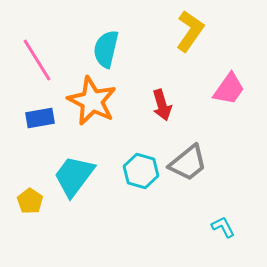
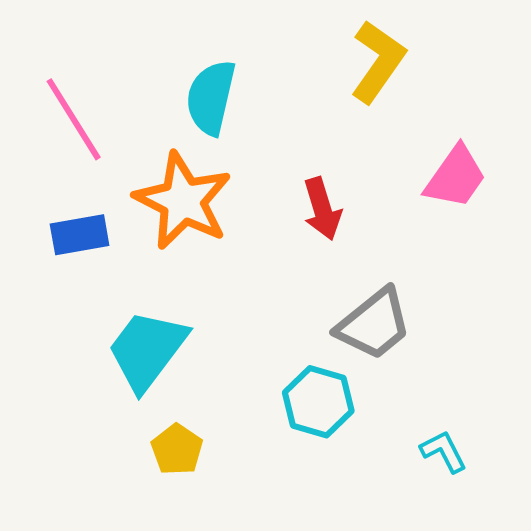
cyan hexagon: (141, 171) -> (318, 402), moved
yellow pentagon: (30, 201) -> (177, 449), moved

